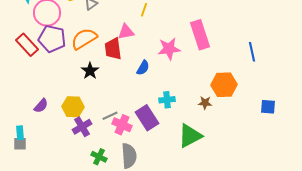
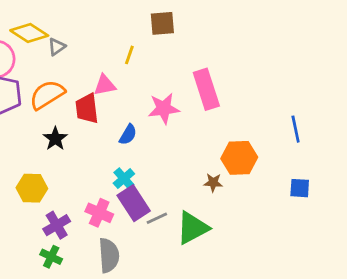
blue line: (252, 52) -> (296, 129), moved
cyan cross: (167, 100) -> (124, 178), moved, turned -35
gray line: (110, 116) -> (157, 218), moved
purple cross: (82, 127) -> (57, 225), moved
green cross: (99, 157) -> (51, 257), moved

